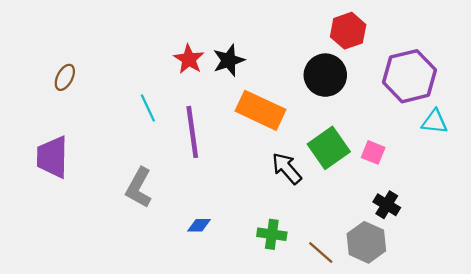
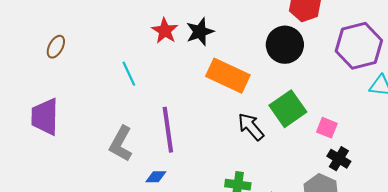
purple line: (192, 132) -> (168, 130), moved
pink square: (373, 152) -> (327, 128), moved
blue diamond: (199, 225) -> (156, 177), moved

